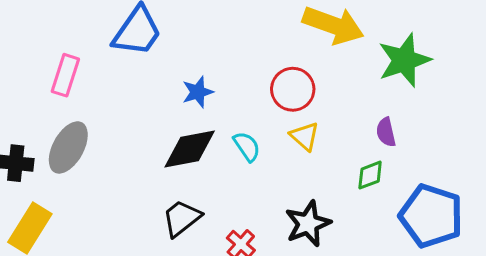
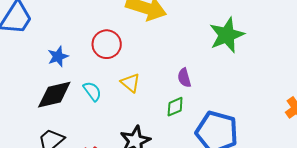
green star: (404, 60) -> (227, 35), moved
red circle: (293, 89) -> (107, 44), moved

